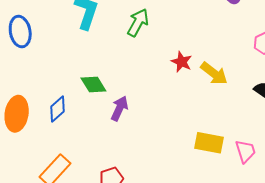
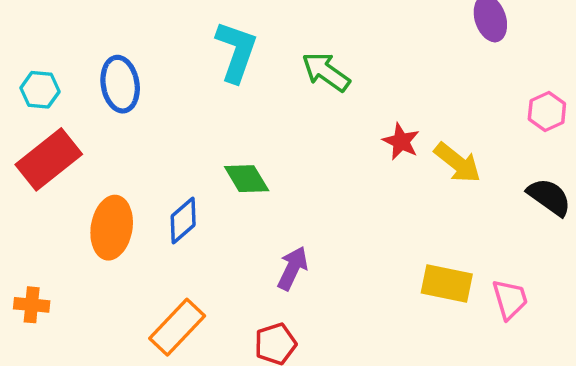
green arrow: (138, 23) -> (326, 72), turned -84
purple arrow: (119, 108) -> (293, 268), moved

